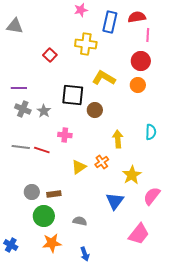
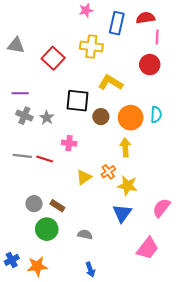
gray triangle: (15, 26) -> (16, 45), moved
red square: (50, 55) -> (53, 58), size x1.5
orange circle: (138, 85) -> (131, 118), moved, size x1.5
cyan semicircle: (151, 132) -> (156, 114), moved
yellow star: (132, 175) -> (127, 186), moved, turned -30
brown rectangle: (54, 194) -> (57, 206), turned 40
orange star: (52, 243) -> (37, 266), moved
blue cross: (11, 245) -> (12, 260), turned 32

